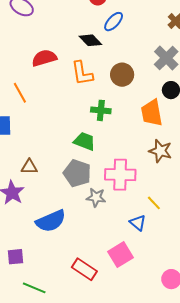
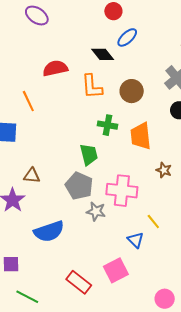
orange trapezoid: (152, 113) -> (141, 136), moved
green trapezoid: (84, 141) -> (89, 155), turned 50
brown star: (160, 151) -> (164, 170), size x0.7

